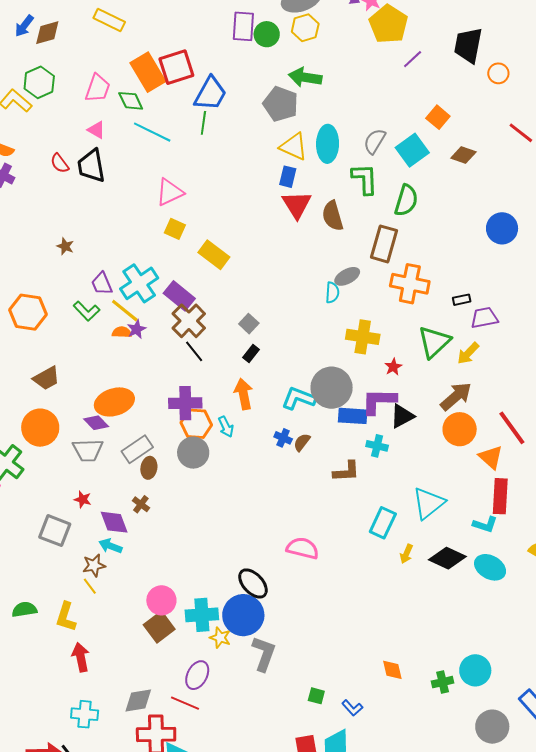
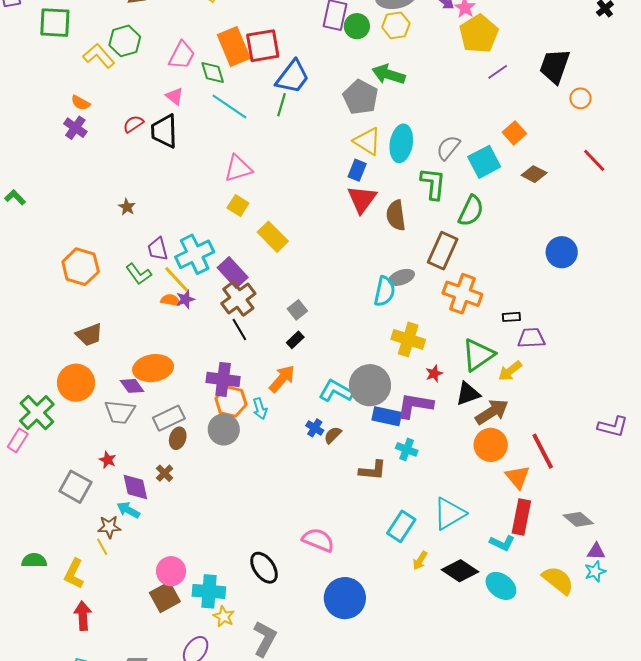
red semicircle: (60, 163) -> (133, 124), turned 85
cyan semicircle: (332, 293) -> (384, 291), size x1.4
orange arrow: (244, 394) -> (282, 379), turned 44
black triangle: (402, 416) -> (468, 394), moved
blue circle: (243, 615) -> (345, 598), moved

